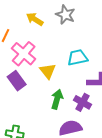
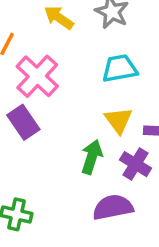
cyan trapezoid: (77, 58) -> (120, 68), moved
yellow triangle: (48, 71) -> (118, 120), moved

